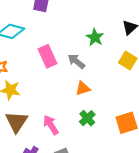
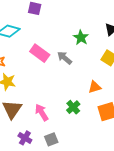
pink rectangle: (47, 56) -> (40, 53), turned -30
orange triangle: (83, 88) -> (95, 87), moved

